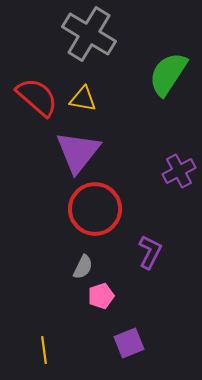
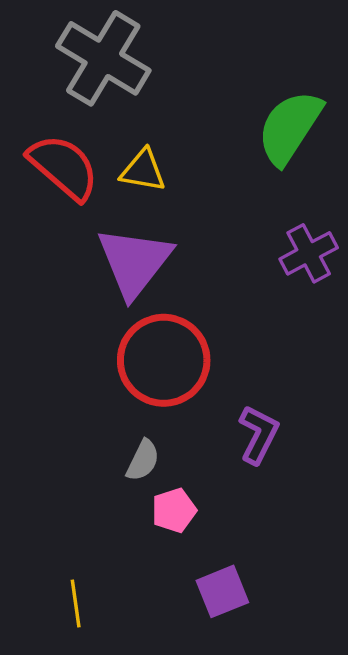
gray cross: (89, 34) -> (103, 58), moved
purple cross: (179, 171) -> (309, 253), moved

